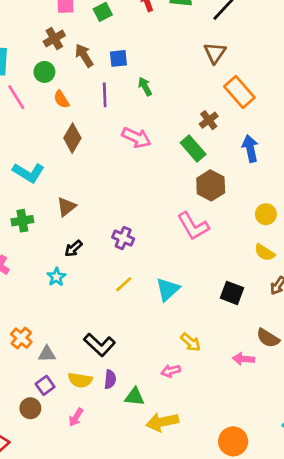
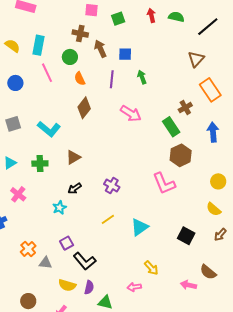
brown cross: (54, 39) -> (80, 34), turned 35
purple square: (45, 385) -> (67, 243), moved

